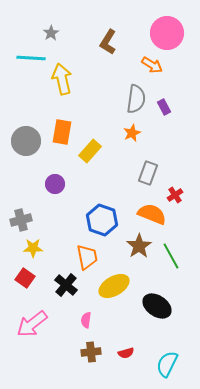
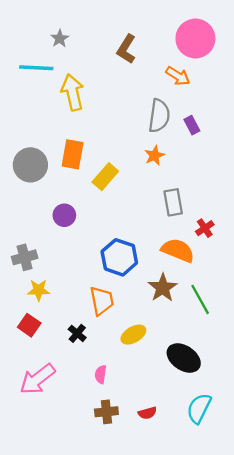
gray rectangle: (148, 173) -> (173, 202), turned -30
black cross: (66, 285) -> (77, 333), size x0.7
yellow ellipse: (114, 286) -> (133, 335), size x0.7
cyan semicircle: (167, 364) -> (199, 408), moved

